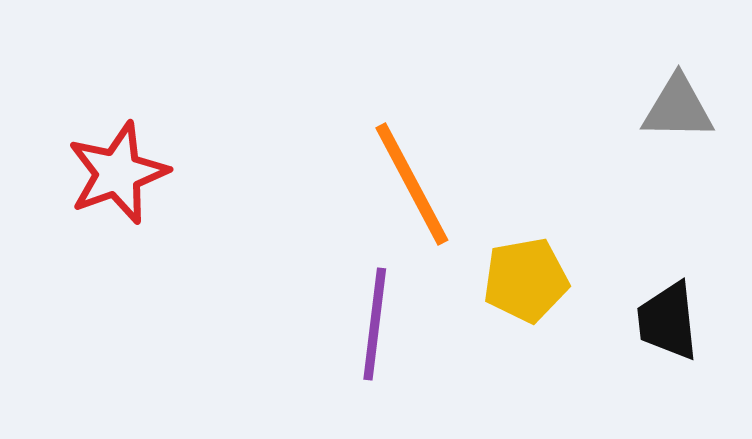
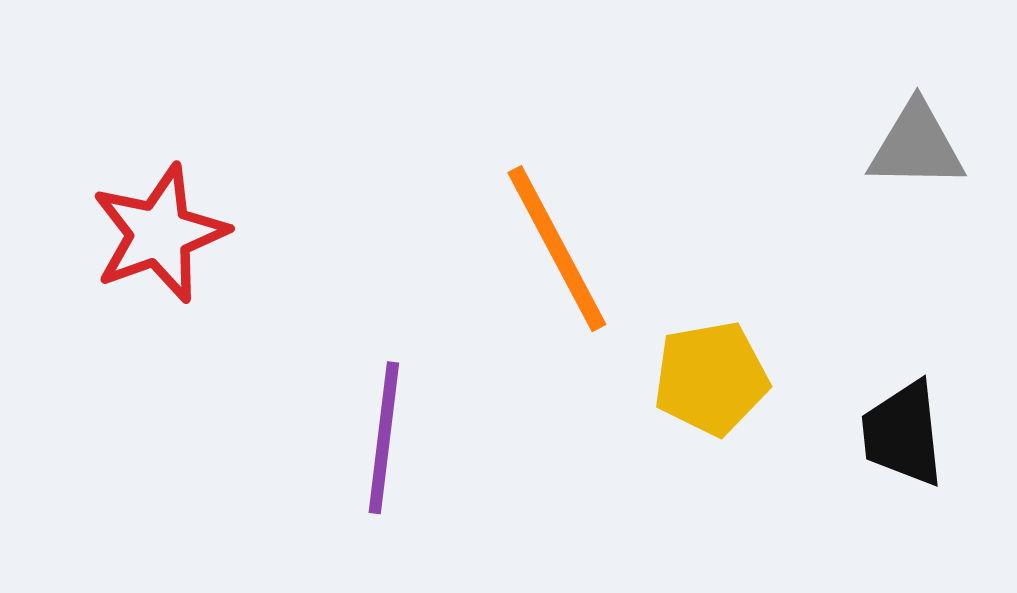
purple line: (375, 324) -> (384, 438), moved

